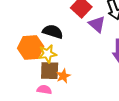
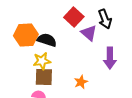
orange hexagon: (31, 47) -> (26, 35), moved
orange star: (63, 76) -> (81, 82), moved

